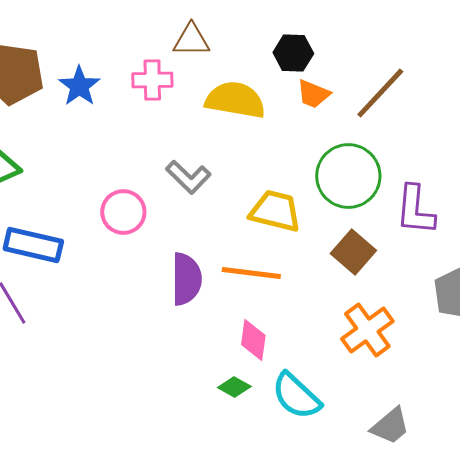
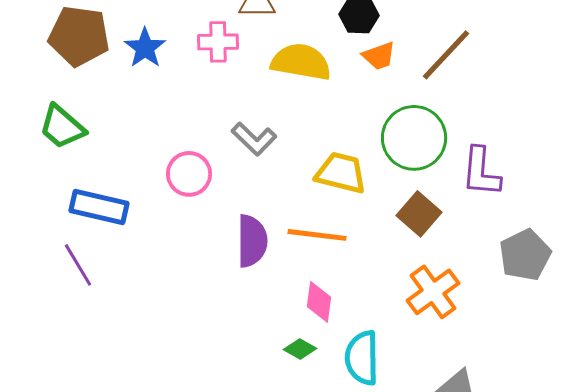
orange trapezoid: (313, 94) -> (379, 56), turned -42
cyan semicircle: (296, 396) -> (362, 358), turned 46

